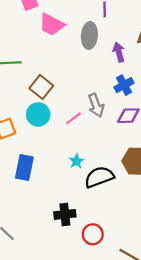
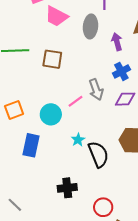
brown square: (41, 87) -> (52, 59), moved, turned -30
cyan circle: (38, 114) -> (51, 114), moved
black semicircle: (99, 177) -> (98, 154), turned 88
red circle: (93, 234) -> (103, 207), moved

